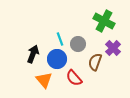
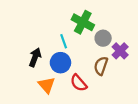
green cross: (104, 21) -> (83, 22), moved
gray circle: (78, 44) -> (103, 38), moved

